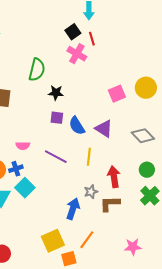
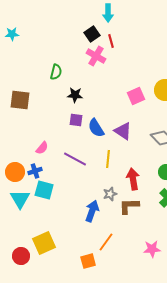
green semicircle: (37, 70) -> (56, 72), size x0.7
pink semicircle: (23, 146) -> (42, 148), turned -48
cyan square: (25, 188) -> (44, 190), turned -30
yellow square: (53, 241) -> (44, 243), moved

